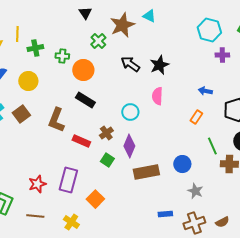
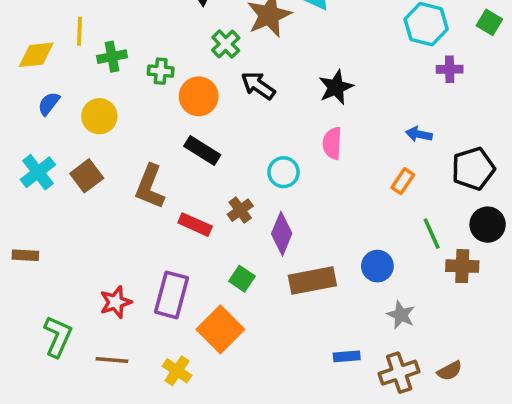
black arrow: (130, 64) -> (258, 86), moved
green square: (107, 160) -> (242, 279), moved
orange square: (95, 199) -> (220, 329), size x1.4

